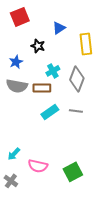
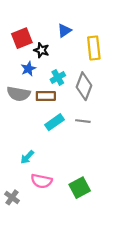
red square: (20, 17) -> (22, 38), moved
blue star: (16, 62) -> (28, 69), moved
cyan arrow: (14, 154) -> (27, 157), moved

